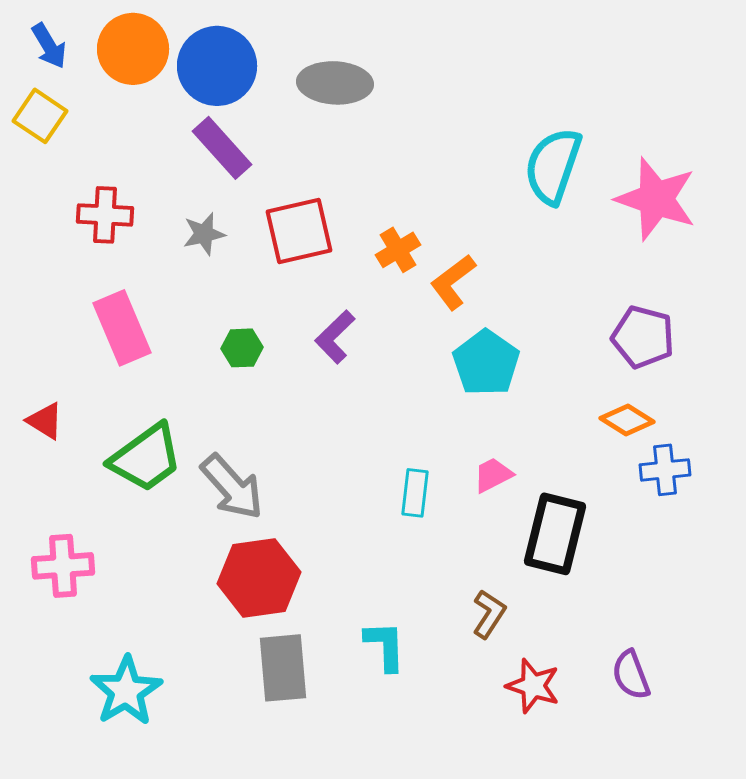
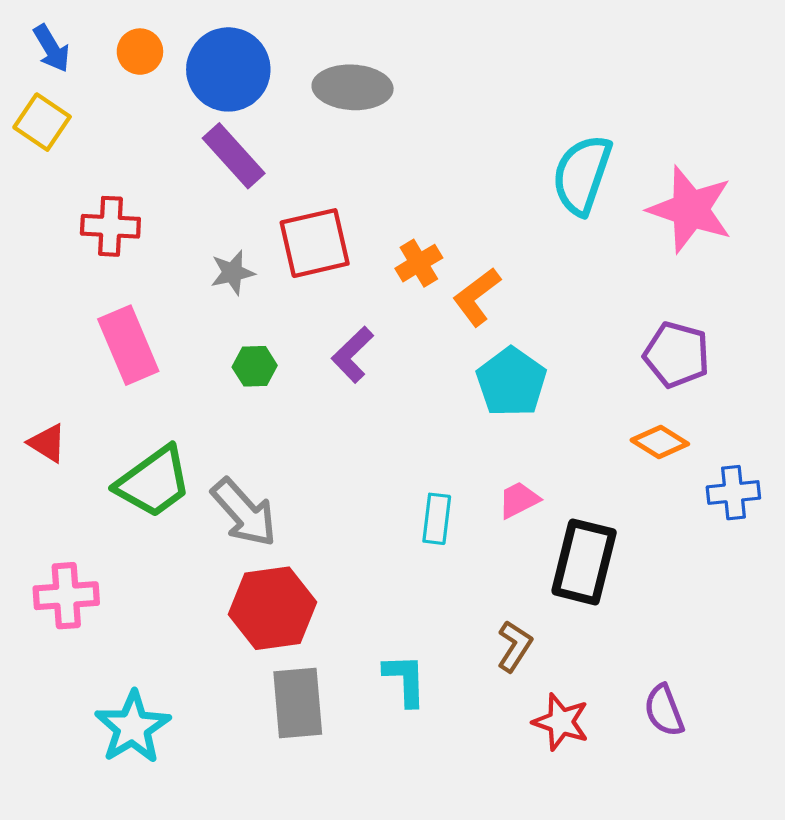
orange circle: (133, 49) -> (140, 52), size x0.6
gray star: (204, 234) -> (233, 273), moved
blue cross: (665, 470) -> (733, 493), moved

